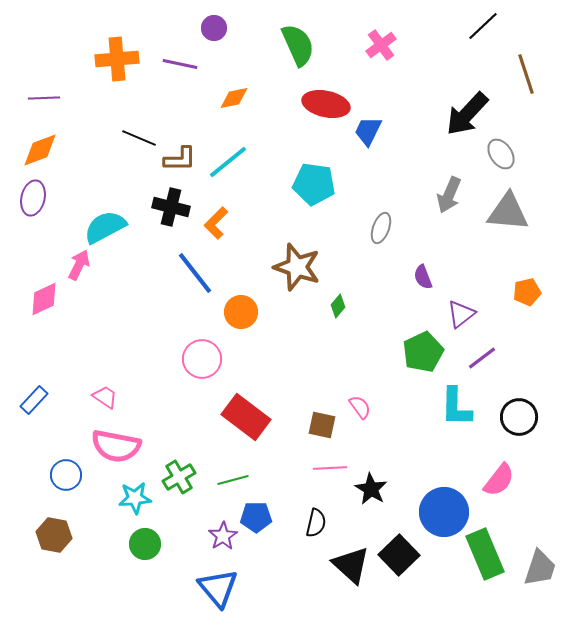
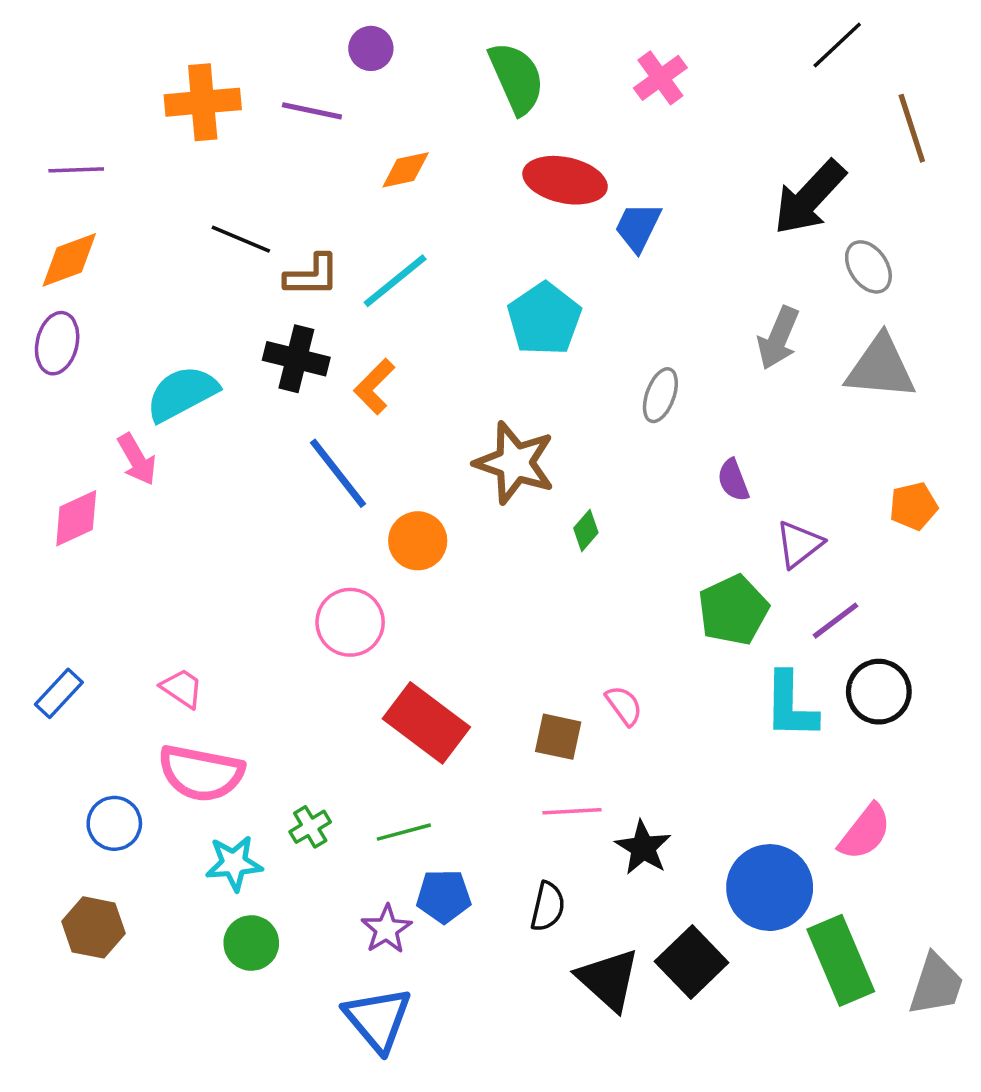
cyan pentagon: (314, 184) -> (544, 319), turned 30
pink arrow: (79, 265) -> (137, 459), turned 124
black circle: (519, 417) -> (879, 692), moved
green cross: (179, 477) -> (310, 827), size x0.7

